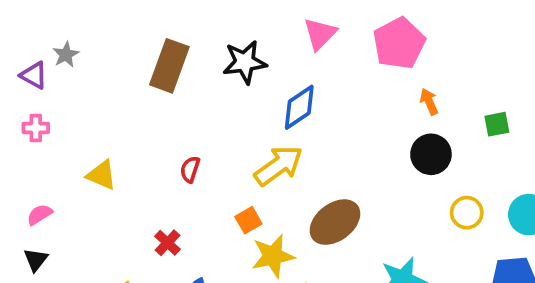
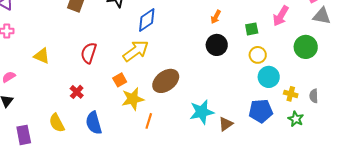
orange arrow: (429, 102) -> (216, 17), turned -128
red semicircle: (190, 169) -> (89, 53), size x1.5
yellow circle: (467, 213) -> (258, 55), moved

